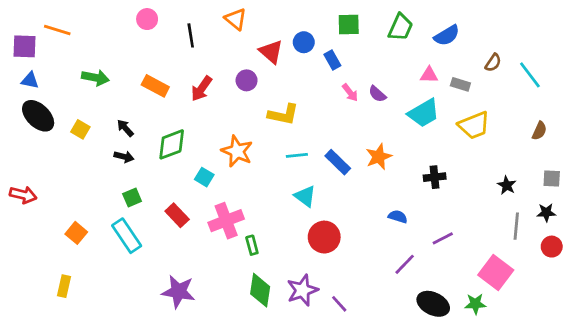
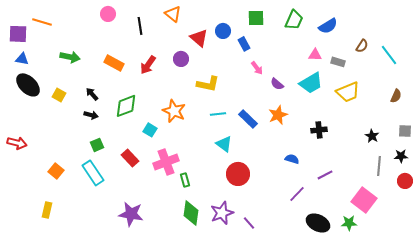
purple semicircle: (377, 94) -> (277, 84), moved

